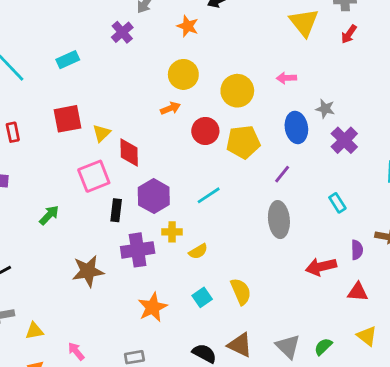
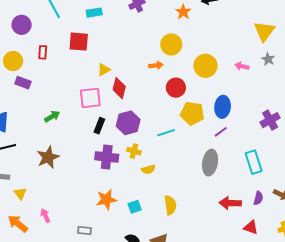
gray star: (325, 109) -> (268, 59), moved
red square: (68, 119) -> (79, 42), moved
blue ellipse: (296, 127) -> (223, 107), moved
yellow pentagon: (243, 142) -> (192, 113), moved
cyan rectangle: (337, 203) -> (254, 162), size x1.6
brown star: (88, 271) -> (48, 157), moved, turned -30
cyan square: (202, 297) -> (135, 207), moved
yellow triangle: (34, 331) -> (20, 194), turned 48

